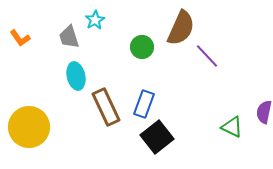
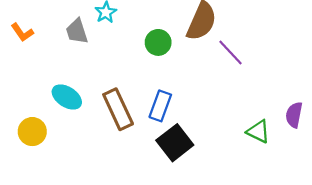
cyan ellipse: (76, 76) -> (67, 97), moved, turned -44
yellow circle: (29, 127) -> (32, 132), size x0.6

